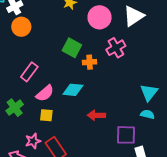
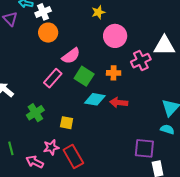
white triangle: (134, 16) -> (164, 46), moved, turned 30
pink circle: (100, 17) -> (115, 36), moved
green square: (72, 48) -> (84, 76), moved
pink semicircle: (45, 93) -> (71, 56), moved
red arrow: (96, 115) -> (119, 103), moved

